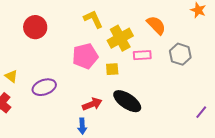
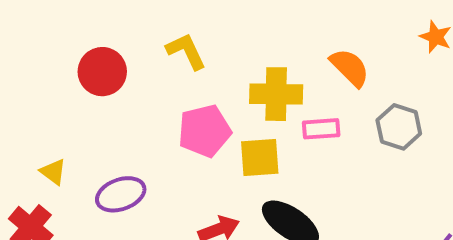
yellow L-shape: (93, 19) -> (186, 51), moved
yellow cross: (120, 38) -> (276, 94), turned 30
yellow square: (112, 69) -> (260, 157), size x1.5

